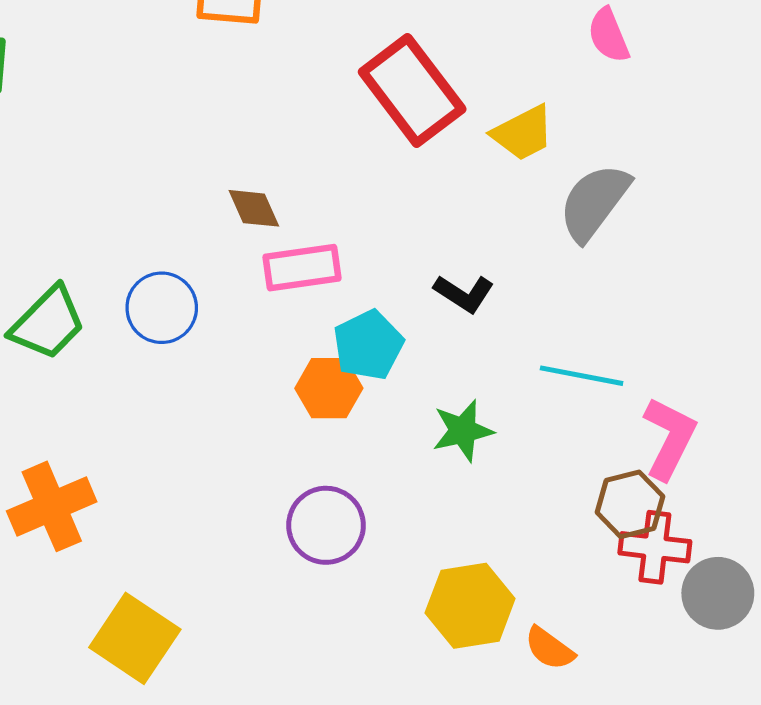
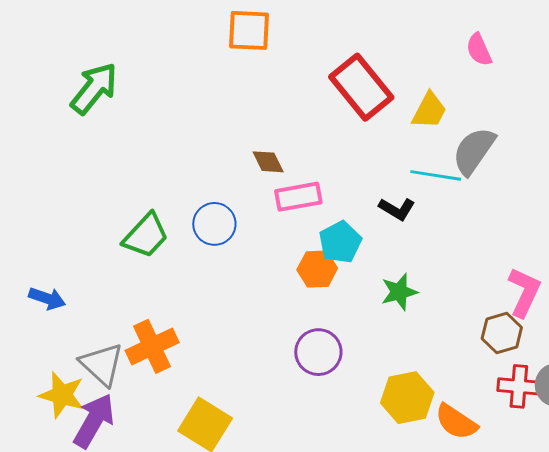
yellow trapezoid: (523, 133) -> (429, 111), turned -33
cyan line: (582, 376) -> (436, 175), moved
red cross: (655, 547) -> (519, 386), moved
orange semicircle: (549, 648) -> (456, 422), size x1.4

